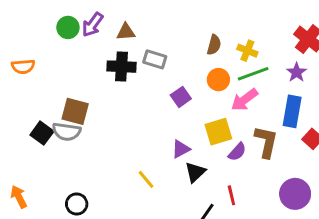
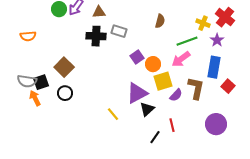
yellow cross: (247, 51) -> (203, 23), moved
orange circle: (218, 80) -> (153, 64), moved
brown square: (75, 111) -> (64, 67), turned 30
gray semicircle: (67, 132) -> (27, 81), moved
black square: (42, 133) -> (41, 82), turned 35
purple triangle: (181, 149) -> (137, 93), size x1.6
orange arrow: (19, 197) -> (35, 98), moved
black circle: (77, 204) -> (65, 93), moved

